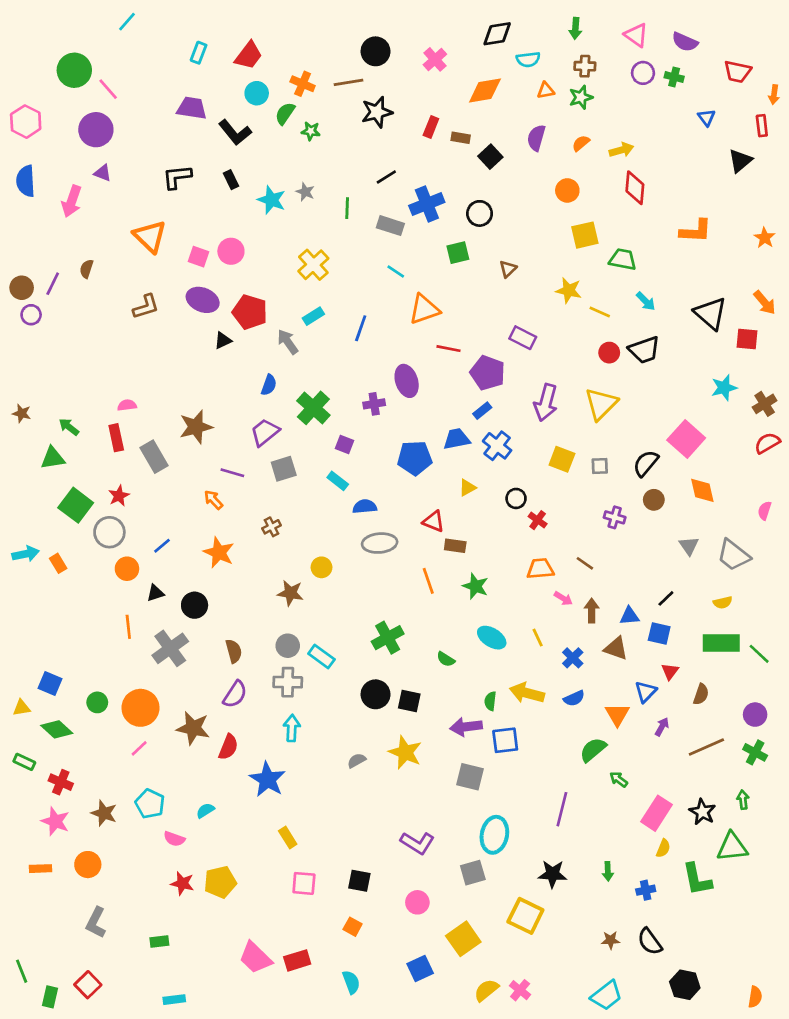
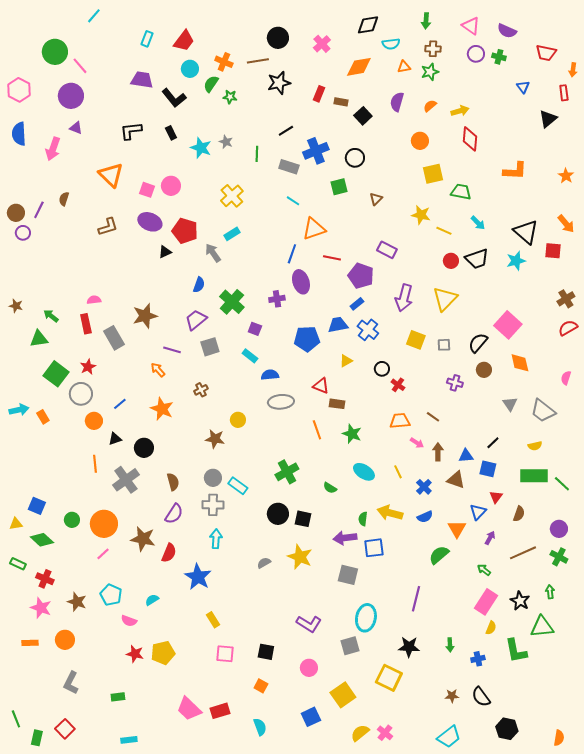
blue line: (361, 328) -> (292, 254), moved
cyan star: (724, 388) -> (516, 261), moved
green arrow: (619, 779) -> (484, 570), moved

